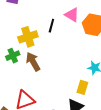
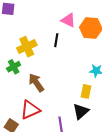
black line: (51, 26) -> (56, 40), moved
brown arrow: (33, 62) -> (36, 83), moved

